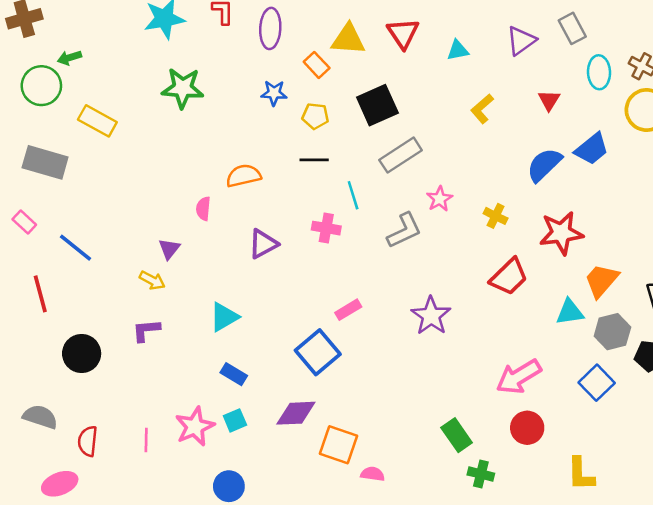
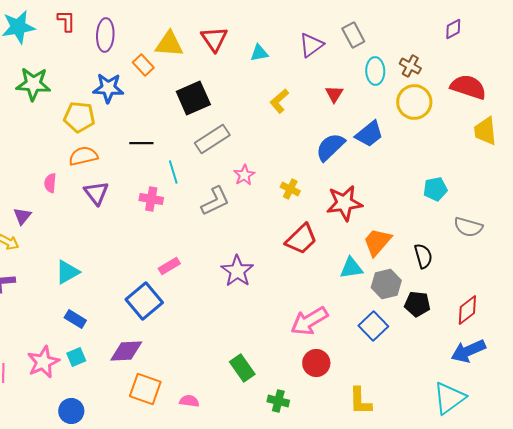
blue star: (274, 93) -> (108, 88), size x1.4
yellow pentagon: (315, 116) -> (79, 117), moved, size x1.4
purple triangle: (263, 244) -> (96, 193), moved, turned -40
green rectangle: (457, 435) -> (242, 368), moved
orange square: (338, 445) -> (145, 389), moved

